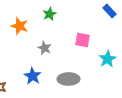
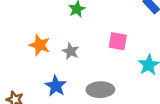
orange star: (20, 26) -> (40, 45), moved

